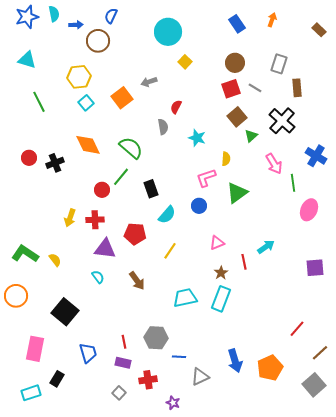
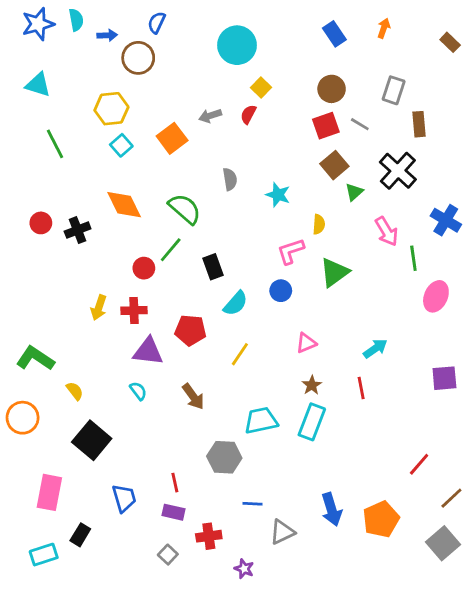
red semicircle: (176, 107) -> (248, 114), moved
yellow semicircle: (55, 260) -> (75, 391), moved
red line: (244, 262) -> (361, 388), moved
gray hexagon: (156, 338) -> (224, 457), moved

